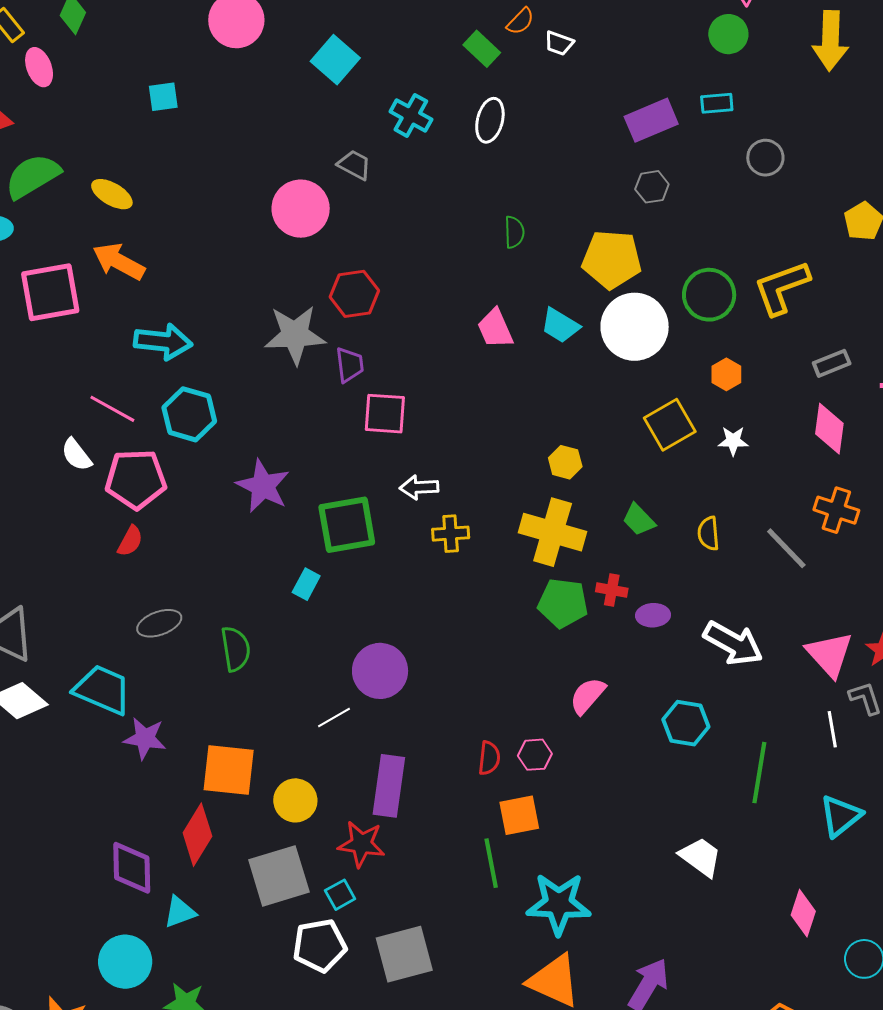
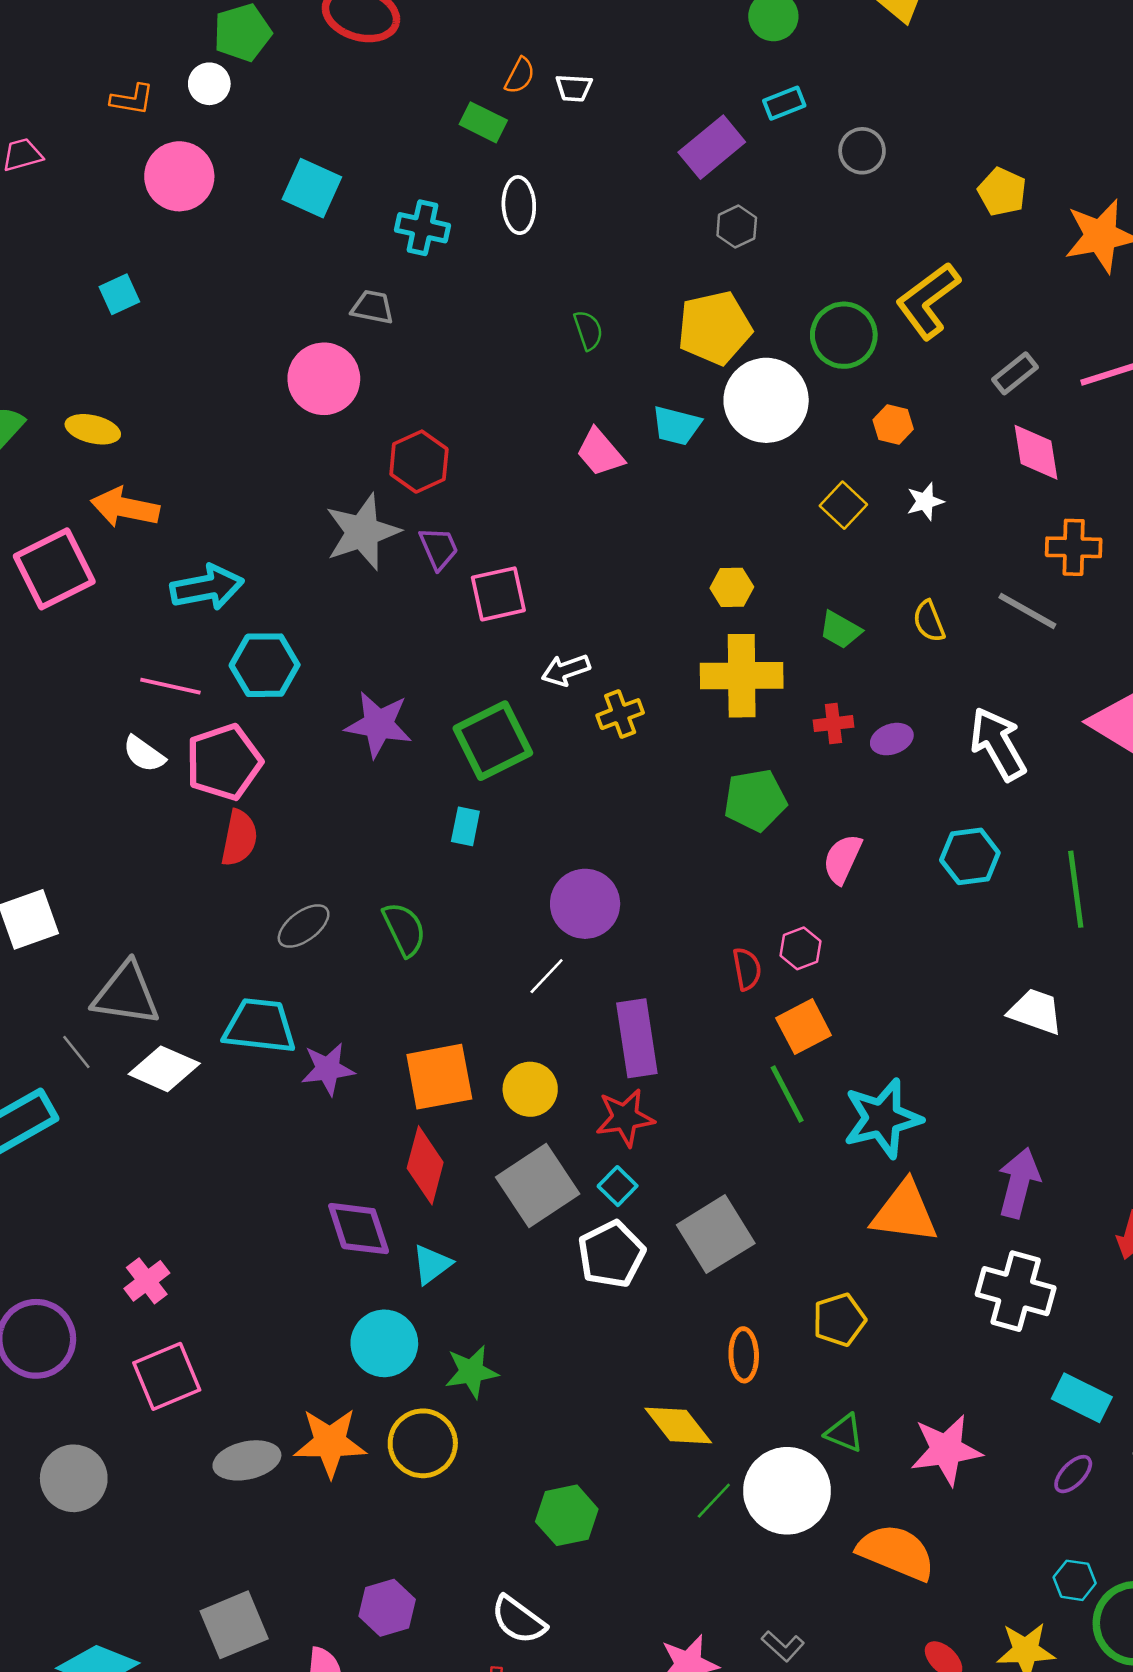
yellow square: (670, 425) -> (843, 505), size x0.7
red semicircle: (130, 541) -> (239, 838), size x1.4
green pentagon: (563, 603) -> (755, 800), moved
white arrow: (733, 643) -> (998, 744), turned -132

